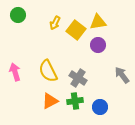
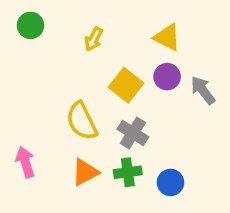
yellow triangle: (98, 22) -> (167, 37), turned 36
yellow square: (76, 30) -> (126, 85), moved
pink arrow: (15, 72) -> (25, 162), moved
gray arrow: (122, 75) -> (203, 90), moved

